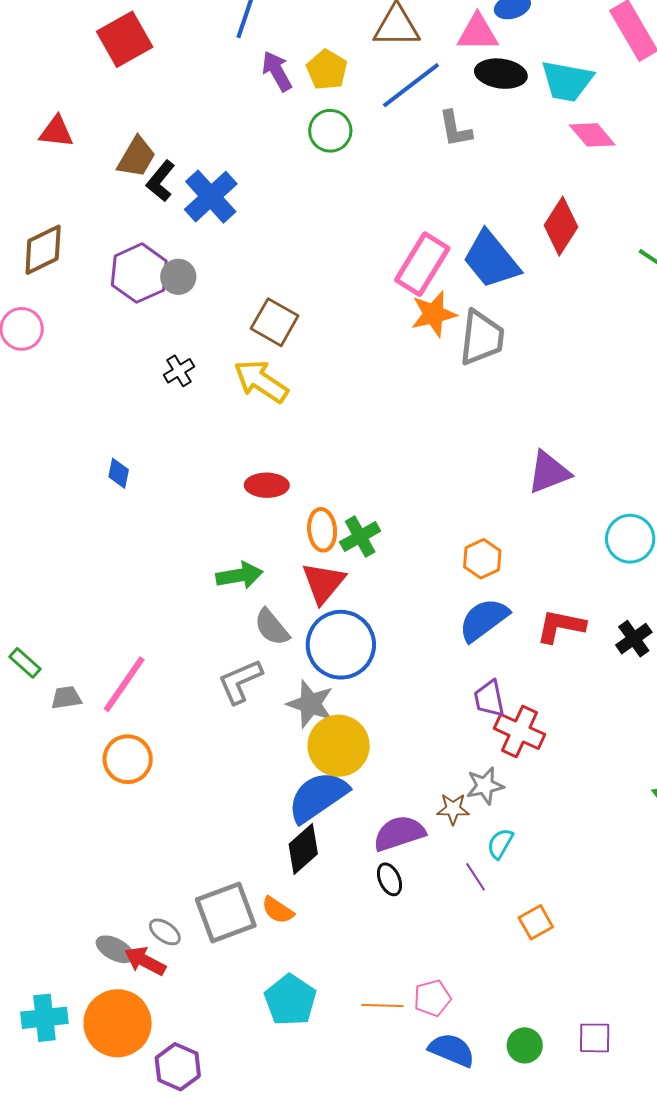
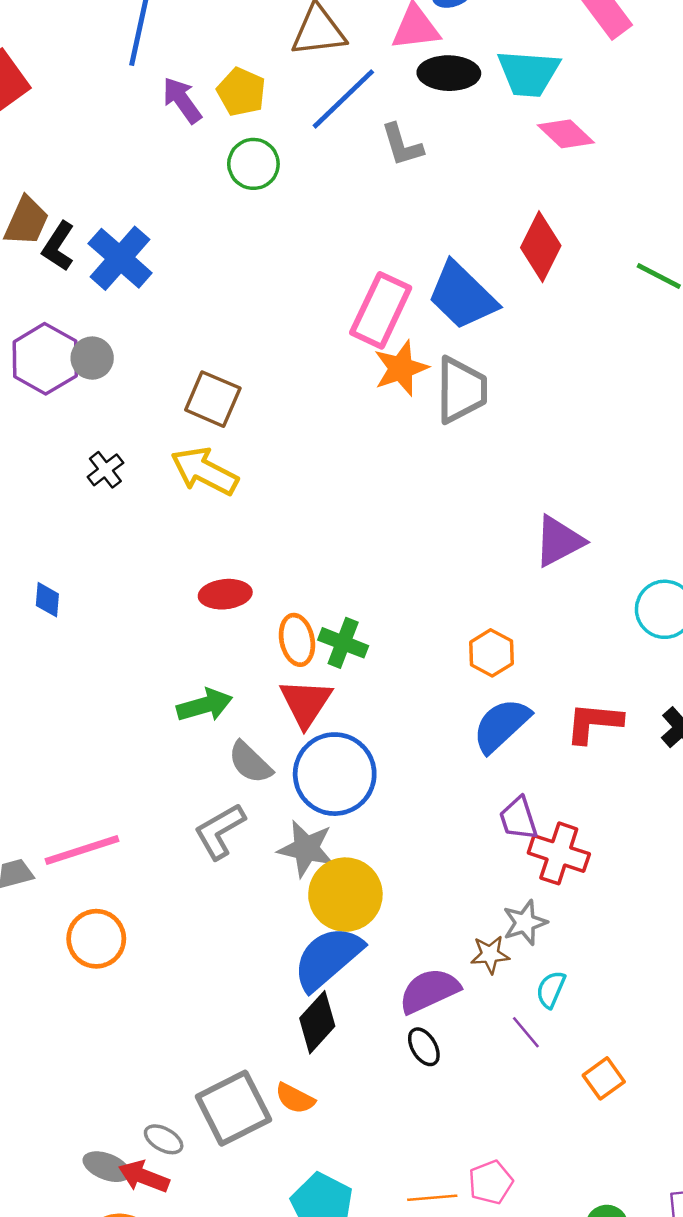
green cross: (360, 537) -> (343, 643), turned -33
pink line: (124, 684) -> (82, 850), turned 44

